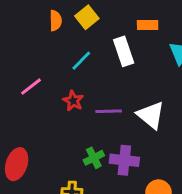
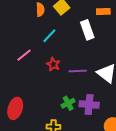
cyan line: (81, 61) -> (49, 36), moved

